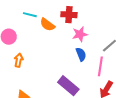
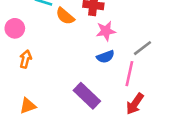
blue semicircle: (81, 54) -> (106, 57), turned 88

